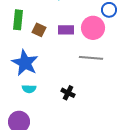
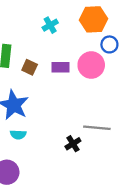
gray line: (91, 58) -> (97, 128), moved
black cross: (68, 93) -> (73, 144), moved, turned 32

